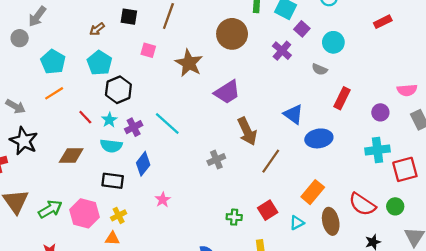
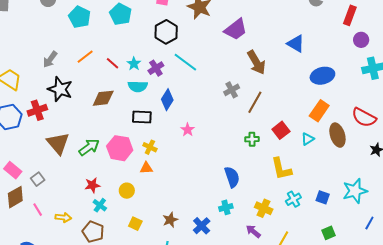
black hexagon: (118, 90) -> (166, 32), moved
orange line: (54, 93) -> (85, 57), moved
red rectangle: (342, 98) -> (350, 15), moved
gray arrow: (16, 106) -> (50, 59), turned 102
purple circle: (380, 112) -> (361, 40), moved
blue ellipse: (319, 138) -> (322, 76), moved
brown line: (271, 161) -> (255, 102), moved
yellow cross: (119, 215) -> (150, 147), turned -32

